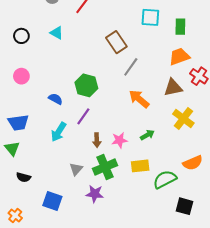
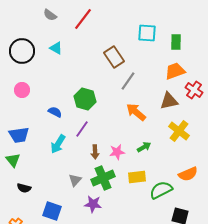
black circle: (21, 36) -> (22, 51), size x1.6

